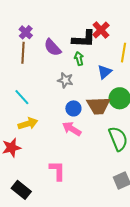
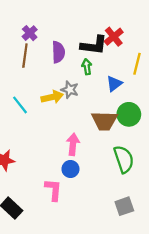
purple semicircle: (53, 47) -> (58, 52), turned -144
blue circle: (73, 108) -> (70, 169), moved
yellow arrow: (28, 124) -> (52, 97), moved
pink arrow: (72, 129) -> (73, 144), turned 60

